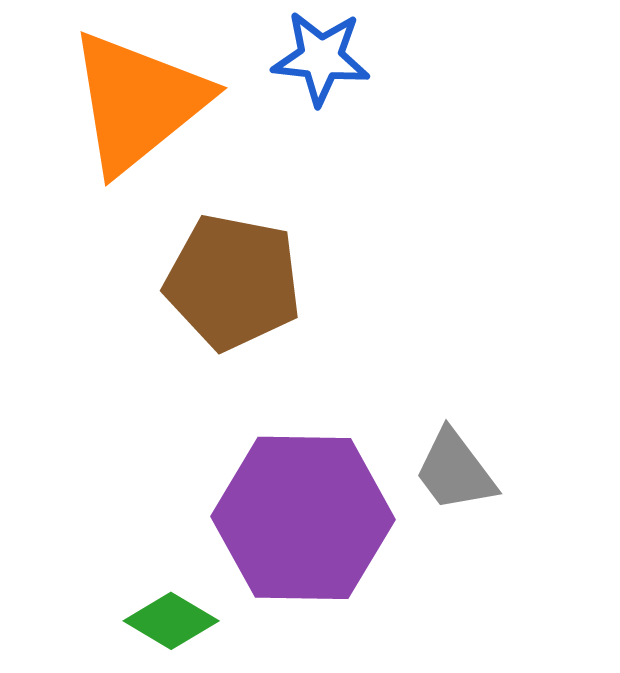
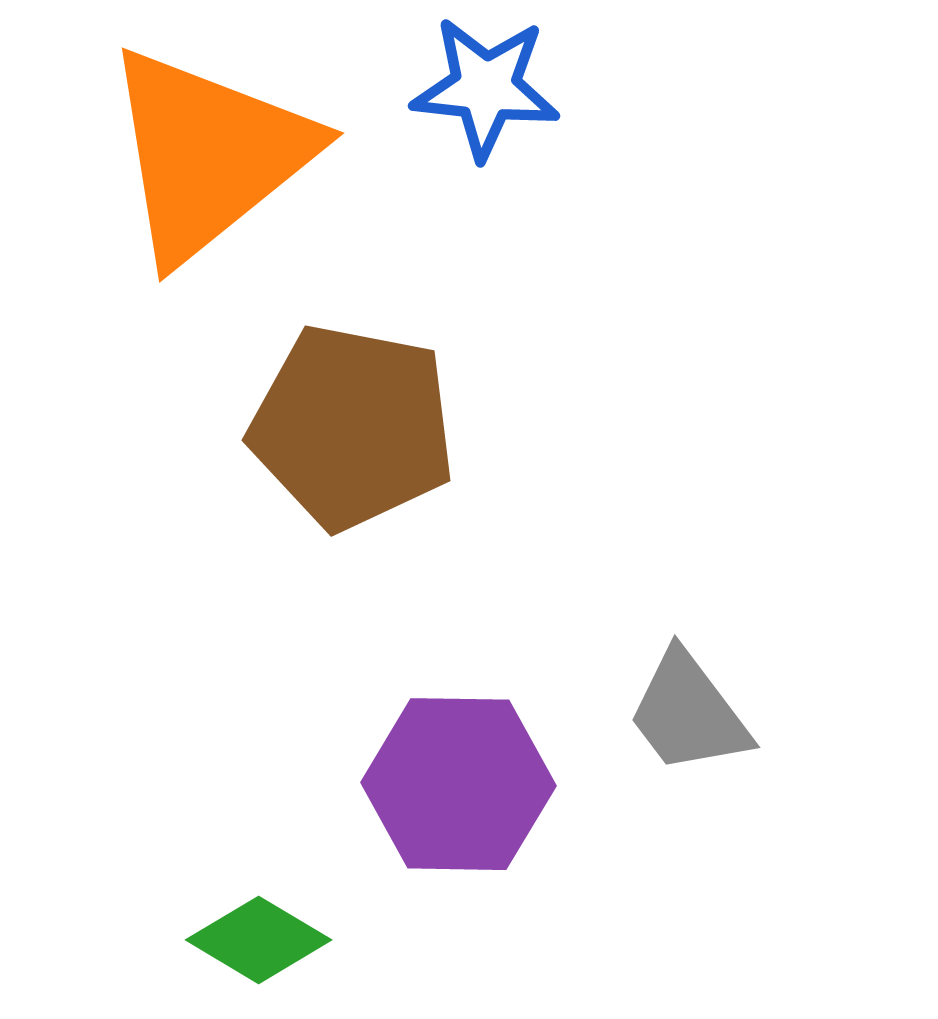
purple hexagon: (303, 518) -> (458, 784), size x0.7

